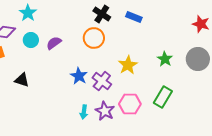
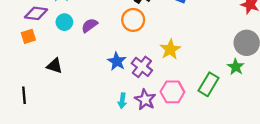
green star: (165, 59) -> (236, 67), moved

